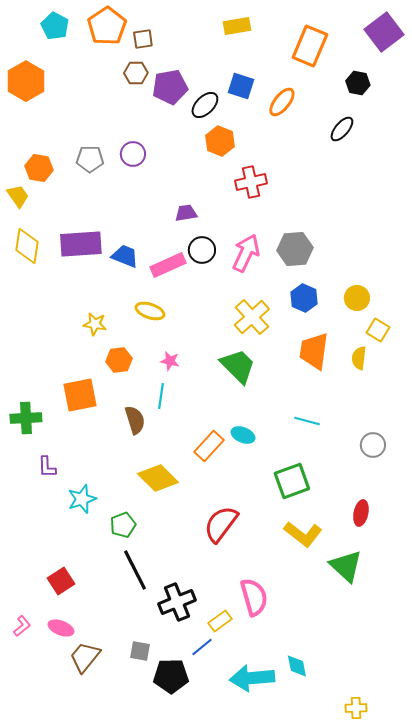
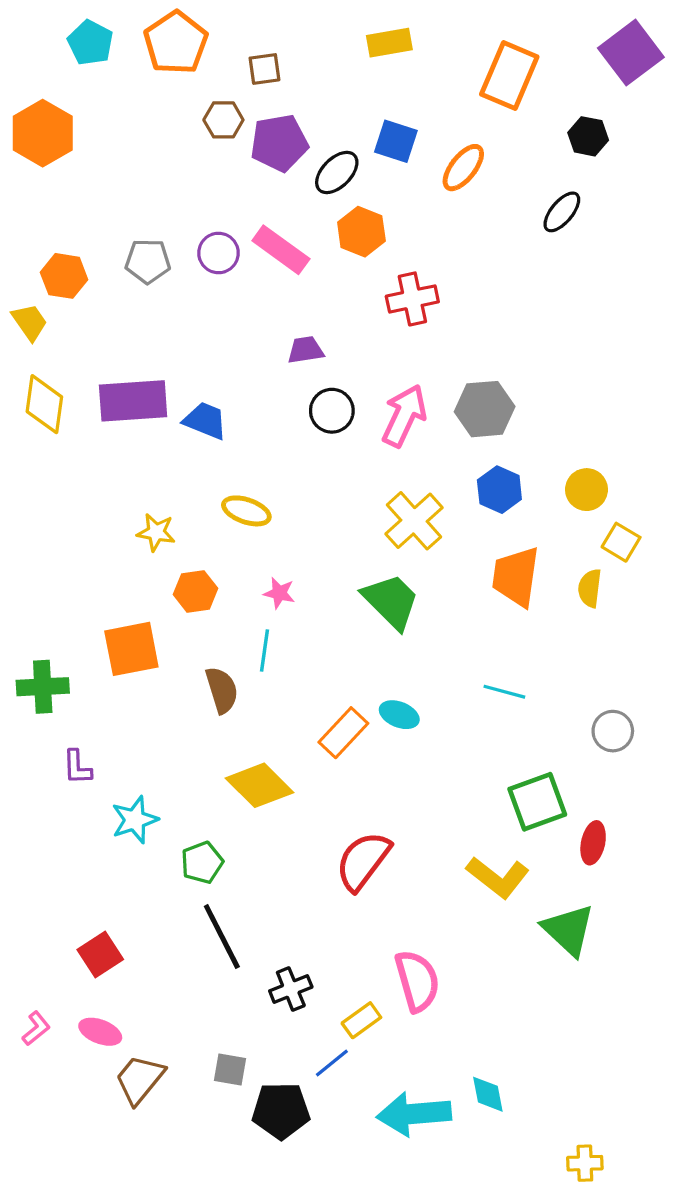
brown square: (143, 39) -> (265, 69), moved
pink rectangle: (168, 265) -> (281, 250), moved, turned 60
green square: (292, 481) -> (537, 802), moved
black cross: (177, 602) -> (291, 989), size x0.7

